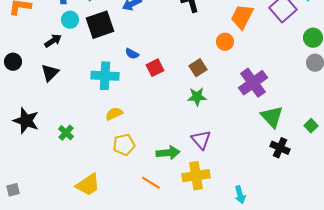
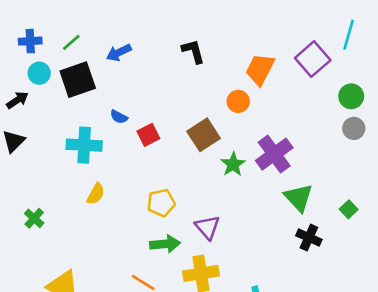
brown square: (198, 68) -> (204, 135), size x1.4
green star: (197, 97) -> (233, 164), moved, turned -30
yellow semicircle: (114, 114) -> (96, 194), turned 144
yellow pentagon: (124, 145) -> (161, 203), moved

